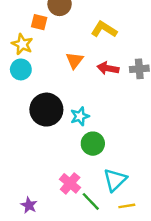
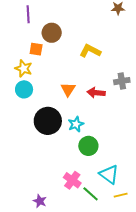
orange triangle: (75, 60) -> (68, 89), moved
red arrow: (108, 68) -> (96, 93), moved
cyan triangle: (115, 180) -> (109, 174), turned -35

